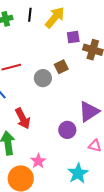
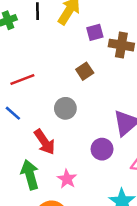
gray circle: (43, 78) -> (65, 108), moved
pink star: (38, 161) -> (67, 179), moved

